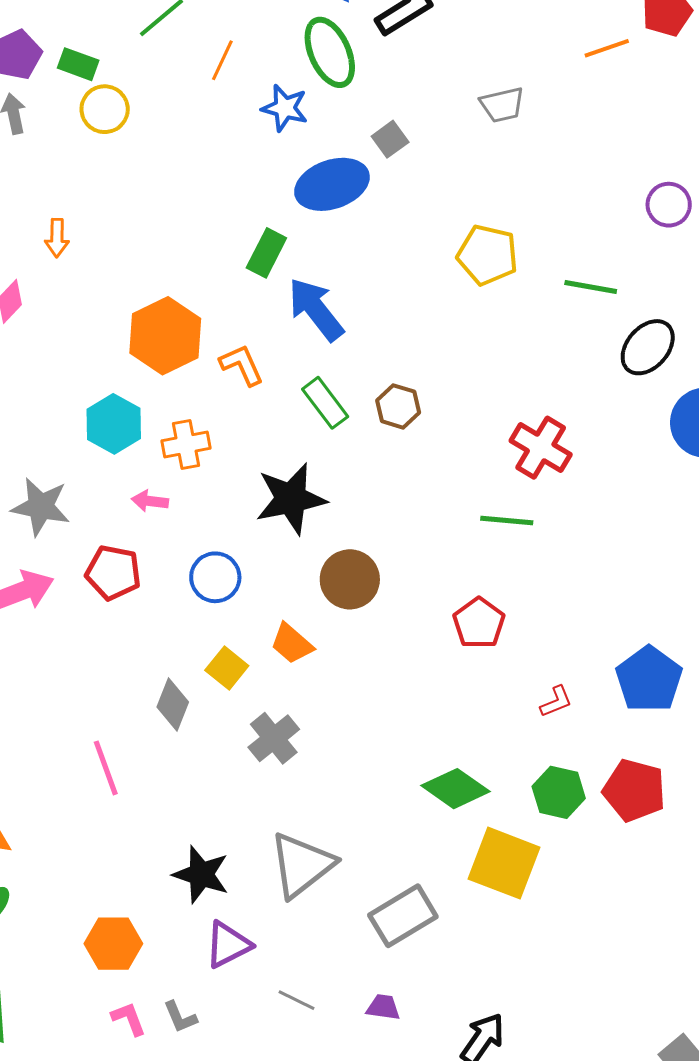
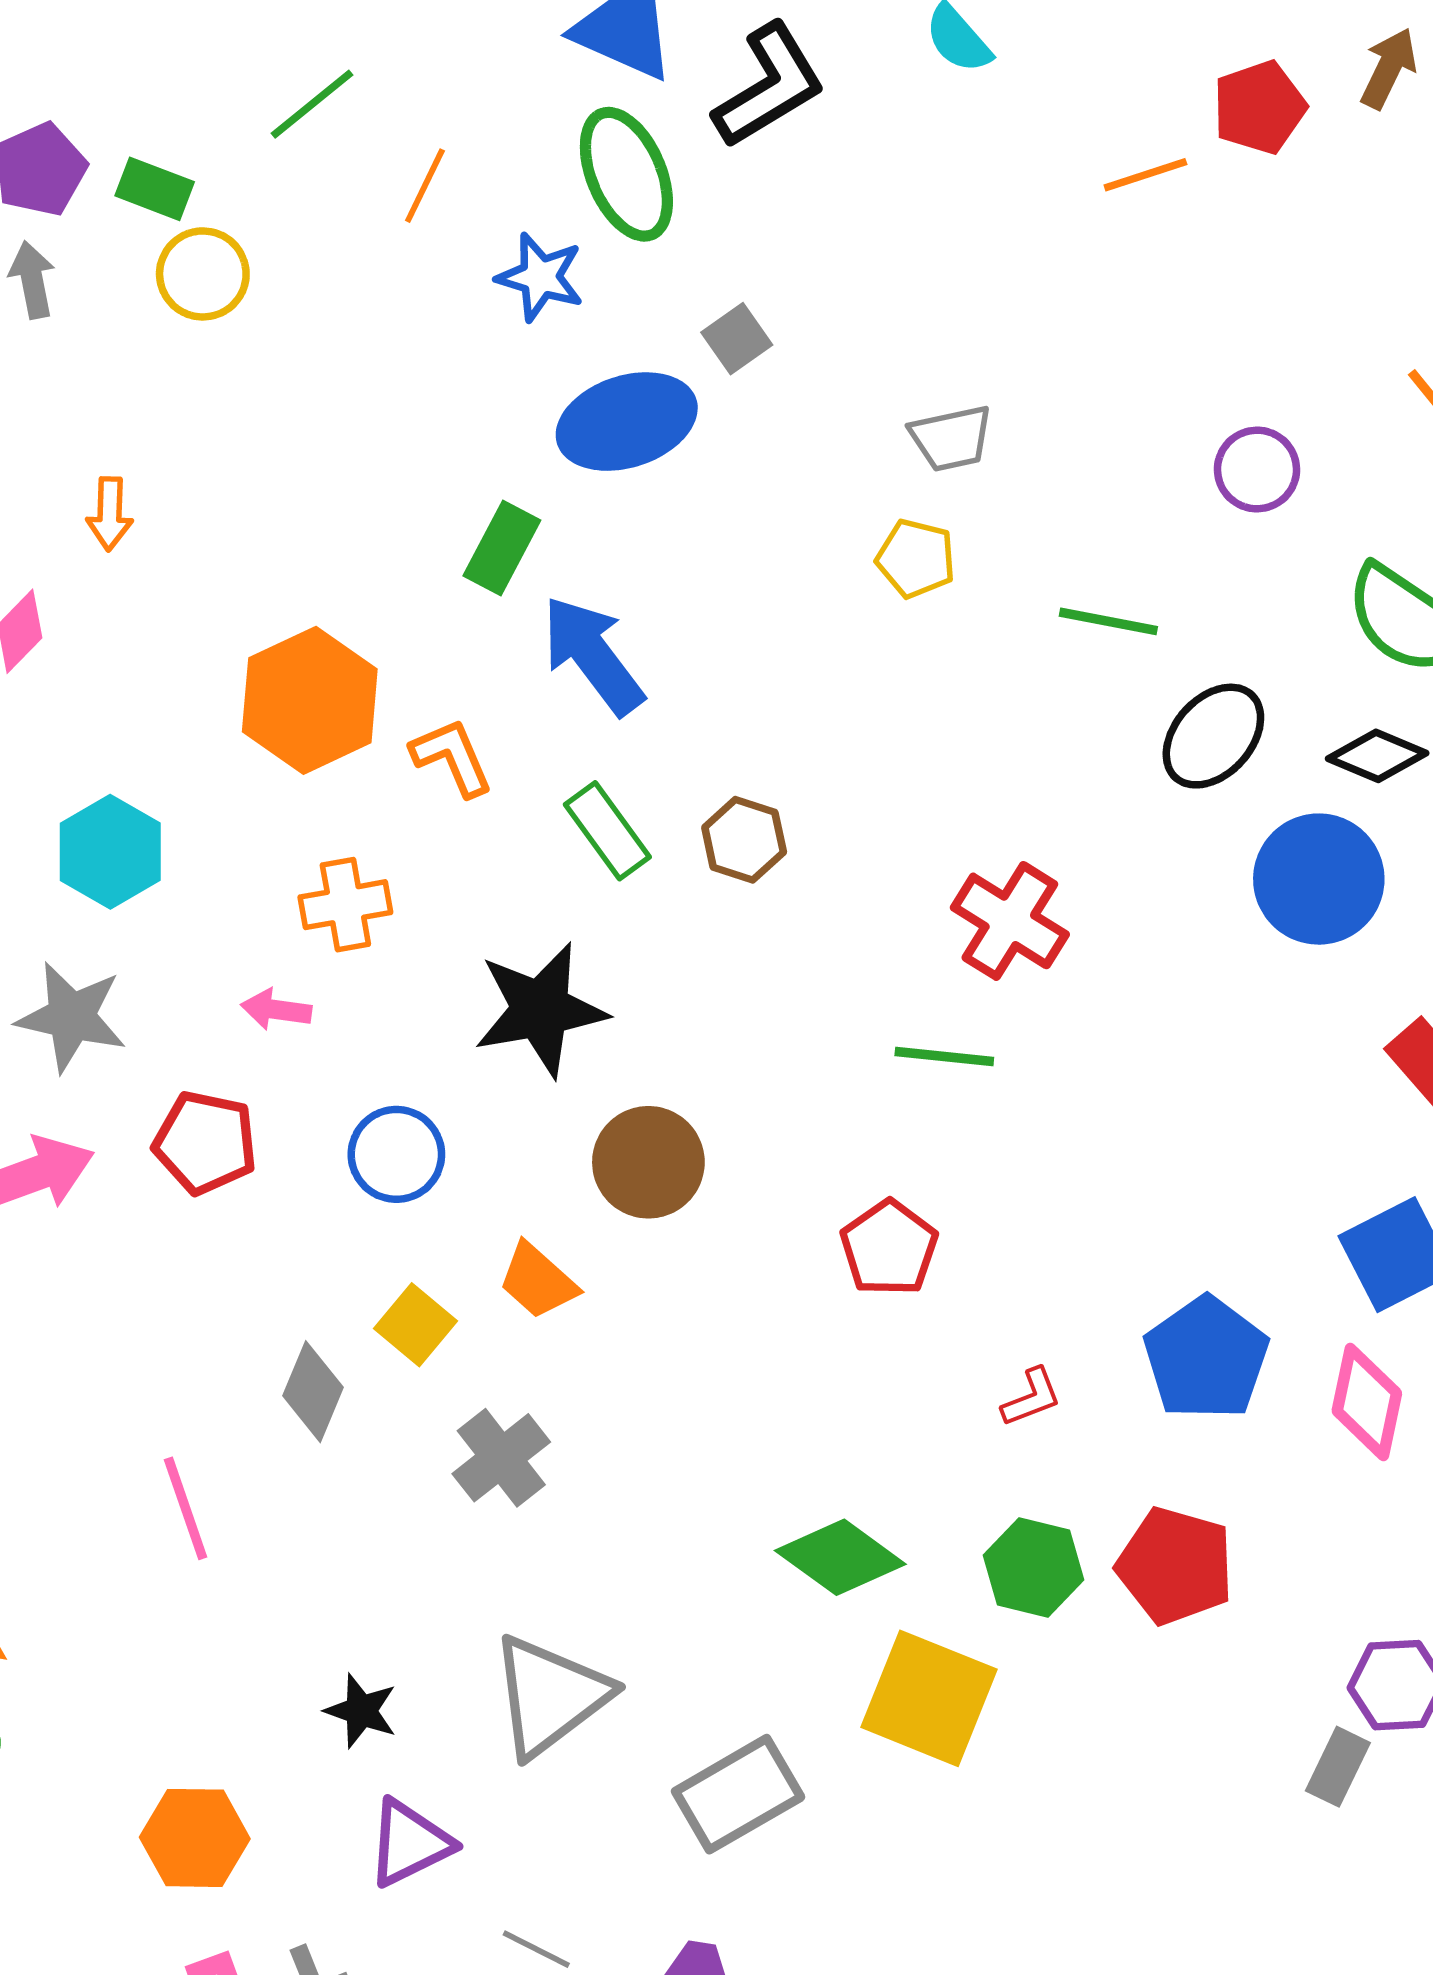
gray trapezoid: (502, 105) -> (951, 438), moved
yellow pentagon: (487, 255) -> (916, 558), size x0.7
cyan hexagon: (114, 424) -> (110, 852), moved
black star: (201, 874) -> (361, 1711), size x0.7

